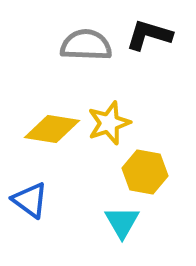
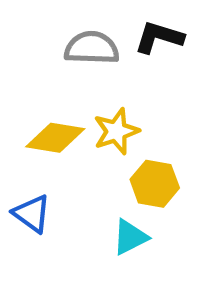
cyan triangle: (122, 222) -> (130, 237), turned 33

